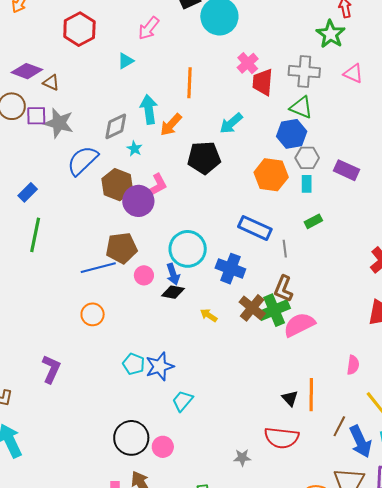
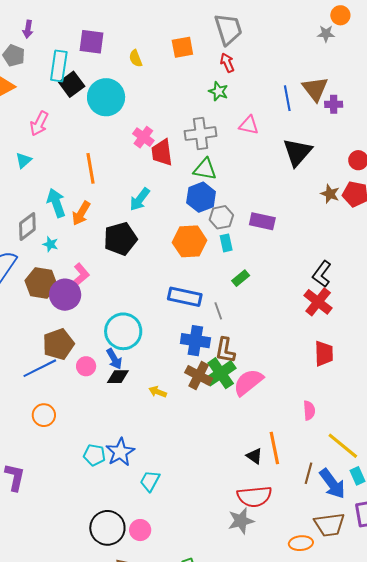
green star: (331, 34) -> (218, 91), size x0.7
blue cross: (230, 269) -> (195, 341), moved
gray star: (242, 458) -> (241, 521), moved, size x1.5

